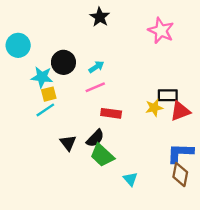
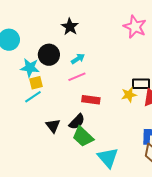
black star: (100, 17) -> (70, 27), moved
cyan triangle: (130, 179) -> (108, 158), size x1.6

